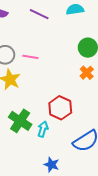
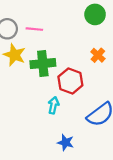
orange cross: (87, 73) -> (98, 55), moved
green cross: (20, 121) -> (43, 64), moved, turned -35

